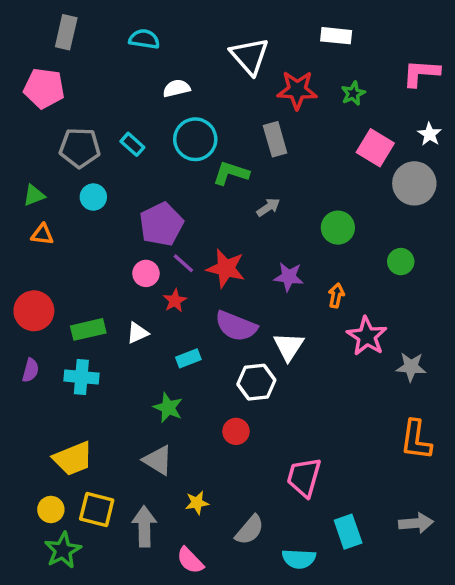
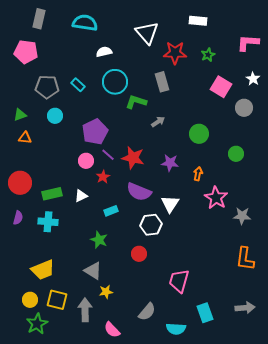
cyan semicircle: (144, 39) -> (85, 23), size x1.4
gray circle: (414, 183) -> (244, 108), size x0.7
yellow star: (197, 503) -> (106, 292), moved

